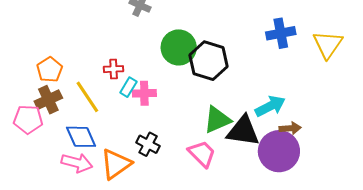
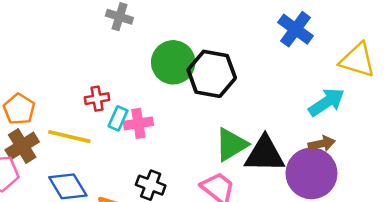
blue cross: (281, 33) -> (296, 29), turned -36
yellow triangle: (328, 45) -> (357, 60), moved, turned -40
yellow line: (87, 97) -> (69, 137), turned -36
cyan arrow: (270, 106) -> (327, 102), moved

